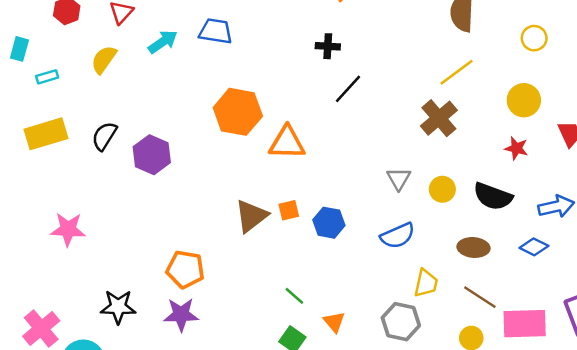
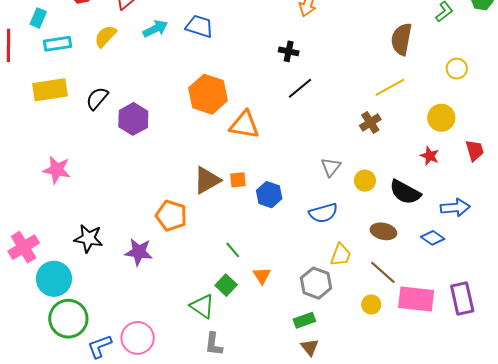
cyan rectangle: (47, 77) -> (57, 44), size x1.5
brown cross: (439, 118) -> (370, 122), size x0.7
orange pentagon: (185, 269) -> (171, 216), moved

